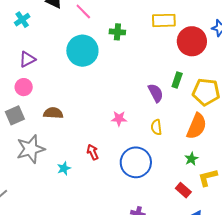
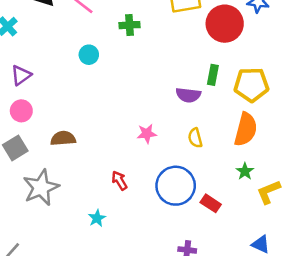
cyan circle: (82, 51) -> (89, 55), size x0.5
purple semicircle: (156, 93) -> (188, 95), turned 132
cyan star: (64, 168) -> (97, 218), moved
red rectangle: (183, 190) -> (211, 203), moved

